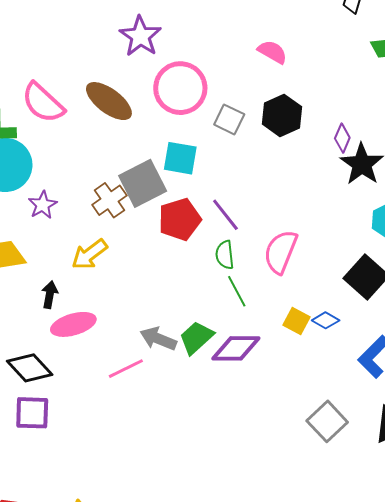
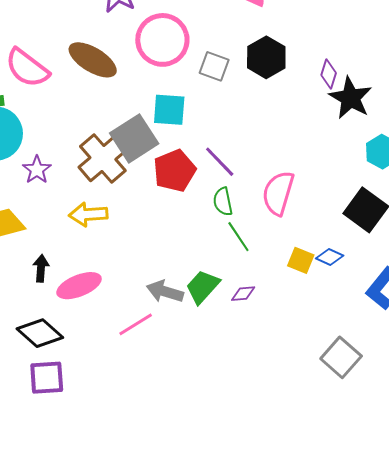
brown cross: (109, 200) -> (103, 158), size x1.4
yellow arrow: (89, 254) -> (88, 214), turned 39
black arrow: (50, 295) -> (41, 268), moved
purple diamond: (236, 348) -> (243, 294), size x0.5

